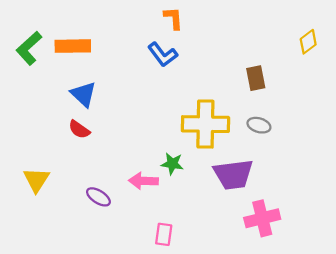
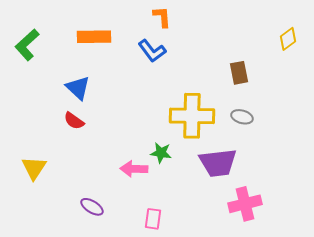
orange rectangle: (73, 46) -> (94, 37), moved
purple ellipse: (98, 197) -> (92, 207), moved

